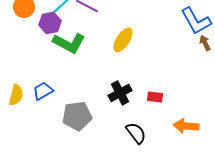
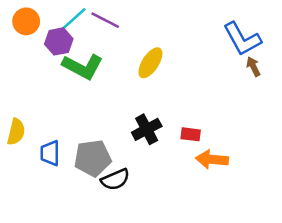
blue trapezoid: (43, 91) -> (50, 153), moved, turned -60
orange arrow: (186, 126) -> (212, 159), moved
black semicircle: (136, 133) -> (115, 180), moved, turned 105

